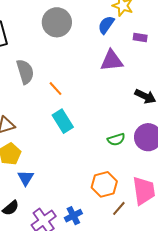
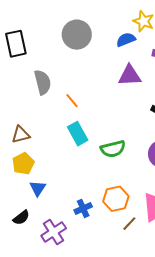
blue semicircle: (106, 25) -> (126, 40), turned 30
green semicircle: (116, 139) -> (113, 149), moved, size x1.4
blue cross: (73, 216) -> (83, 208), moved

